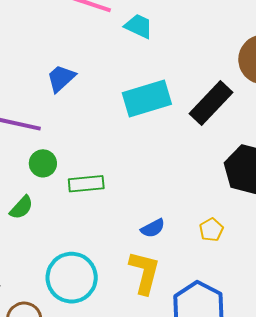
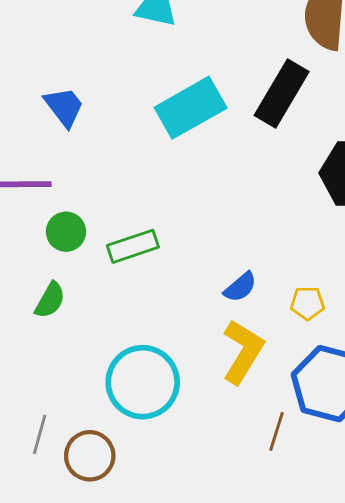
blue trapezoid: (61, 78) -> (64, 107), turned 108
yellow pentagon: (211, 230) -> (307, 303), moved, turned -30
yellow L-shape: (144, 272) -> (243, 352), turned 30

